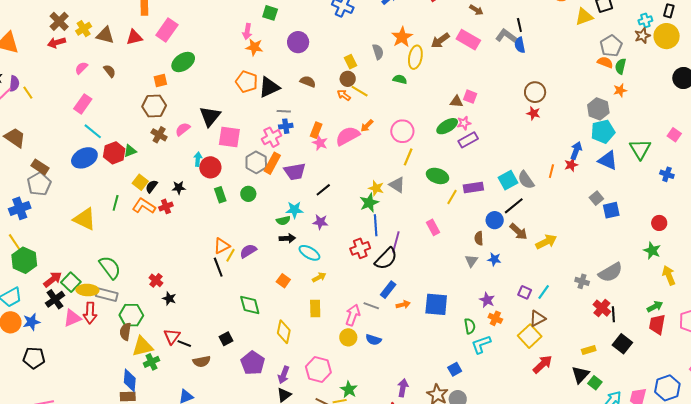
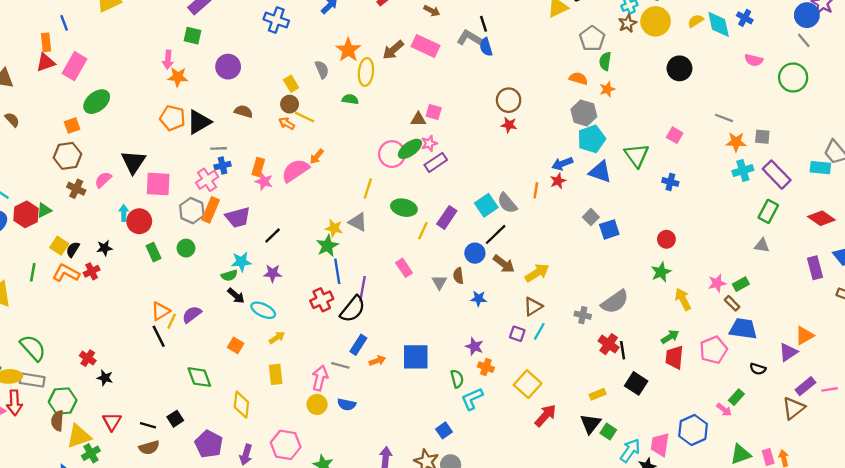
red triangle: (134, 37) -> (46, 62), moved
orange semicircle: (605, 62) -> (578, 78), moved
pink circle: (402, 131) -> (392, 154), moved
blue arrow: (576, 150) -> (562, 164), turned -126
purple rectangle: (473, 188) -> (447, 217), turned -42
black arrow: (287, 238) -> (236, 296), turned 49
green star: (652, 251) -> (661, 272), turned 30
gray triangle: (471, 261) -> (439, 282), moved
brown triangle: (537, 318) -> (533, 306), moved
black line: (184, 344) -> (148, 425), moved

